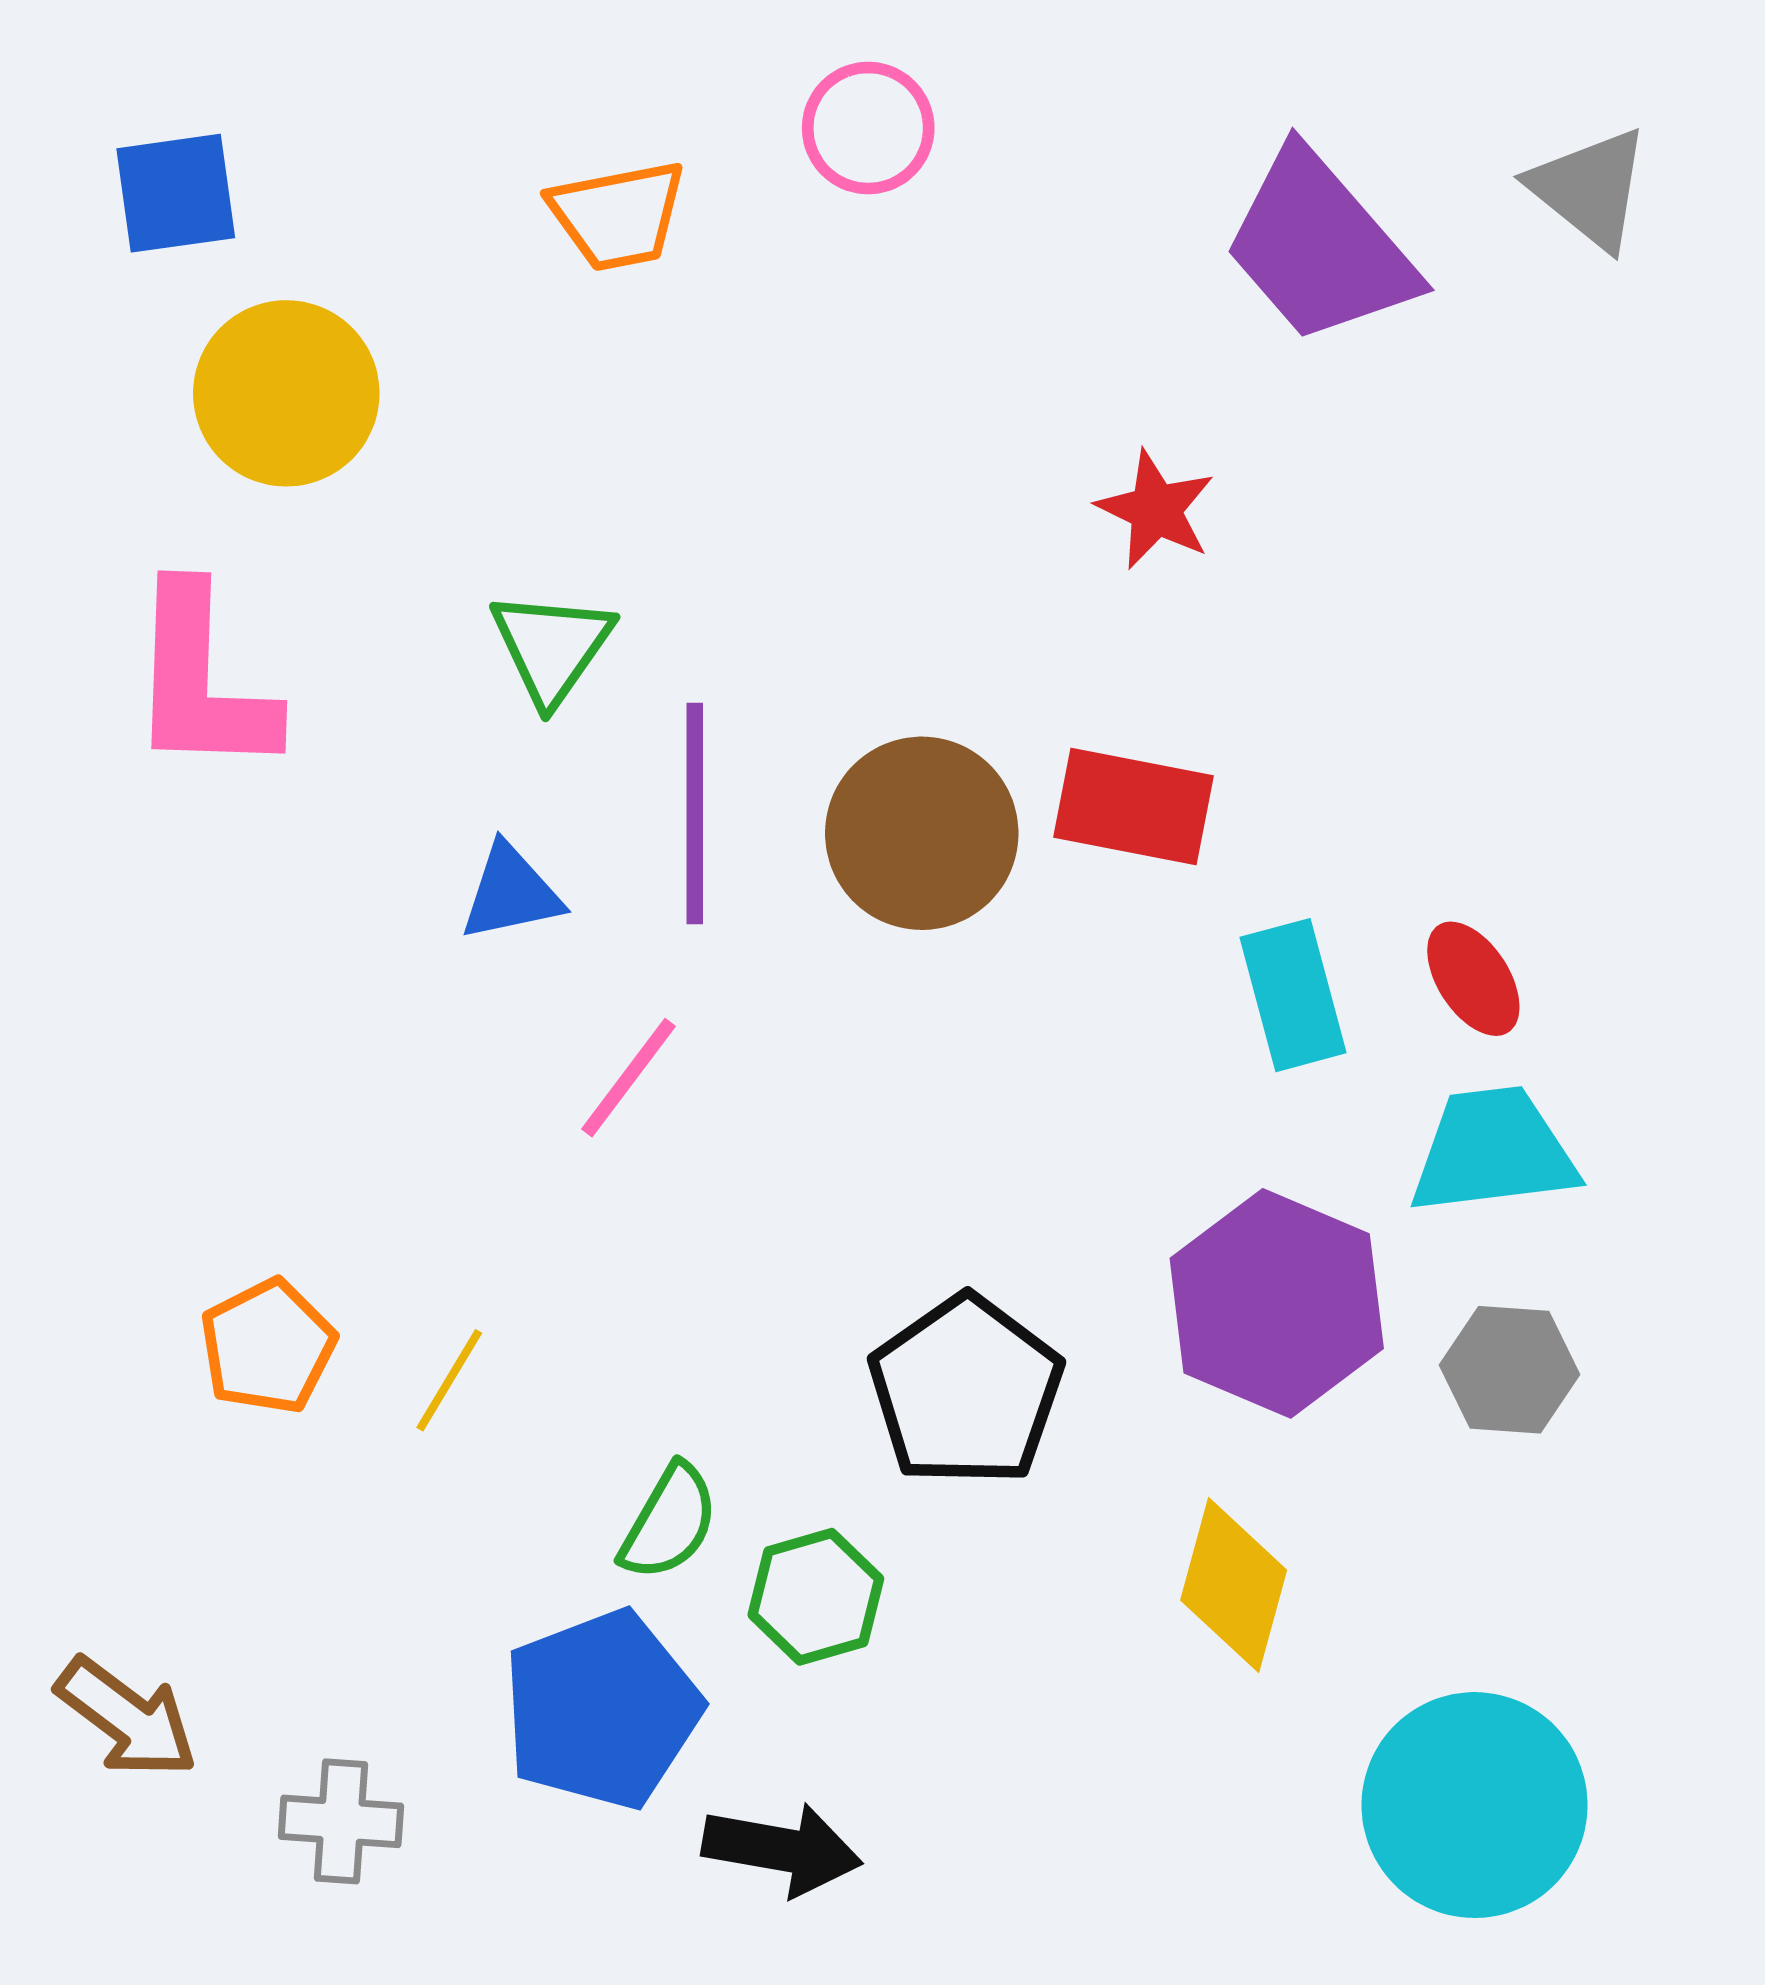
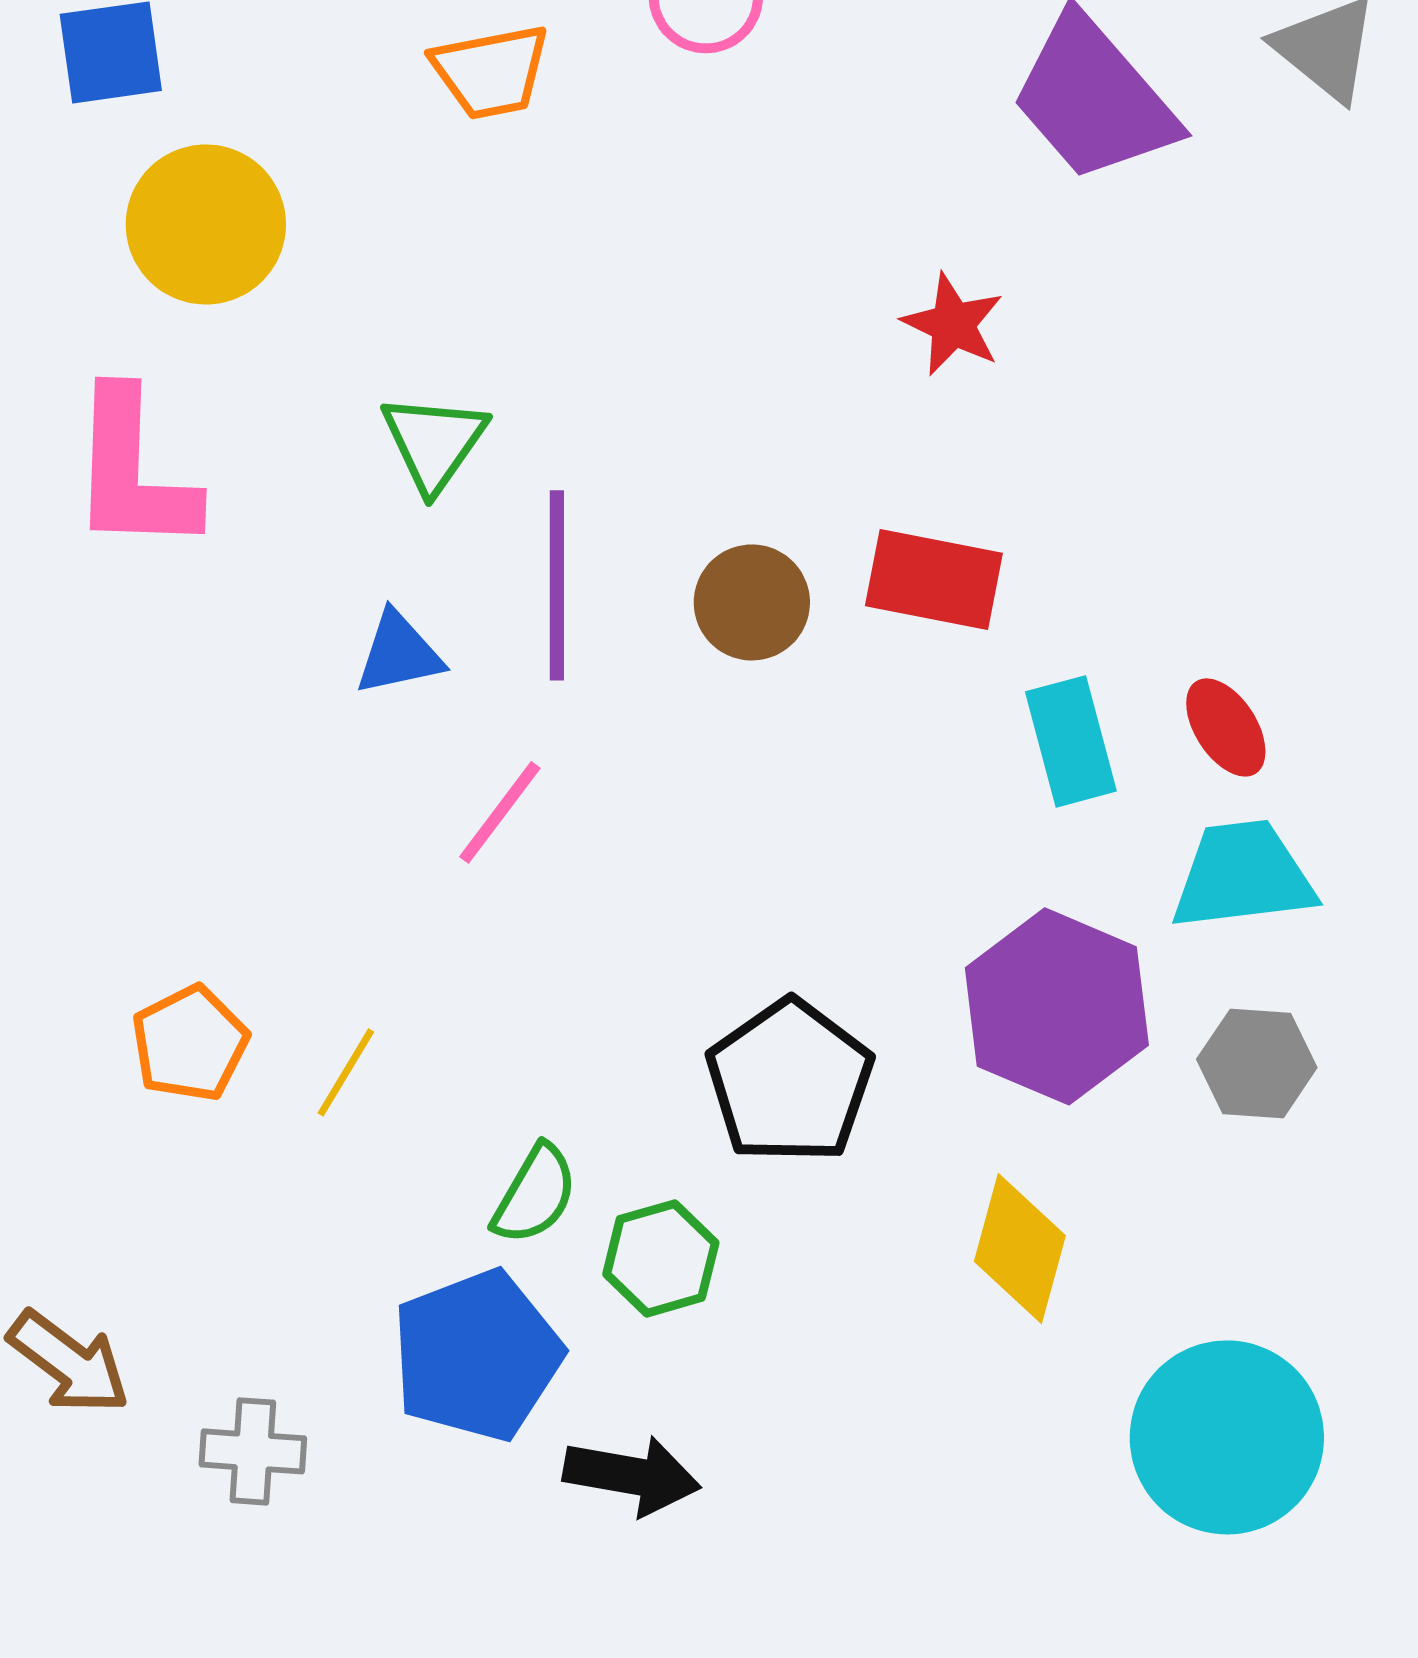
brown circle: (922, 833) -> (752, 602), size x0.7

